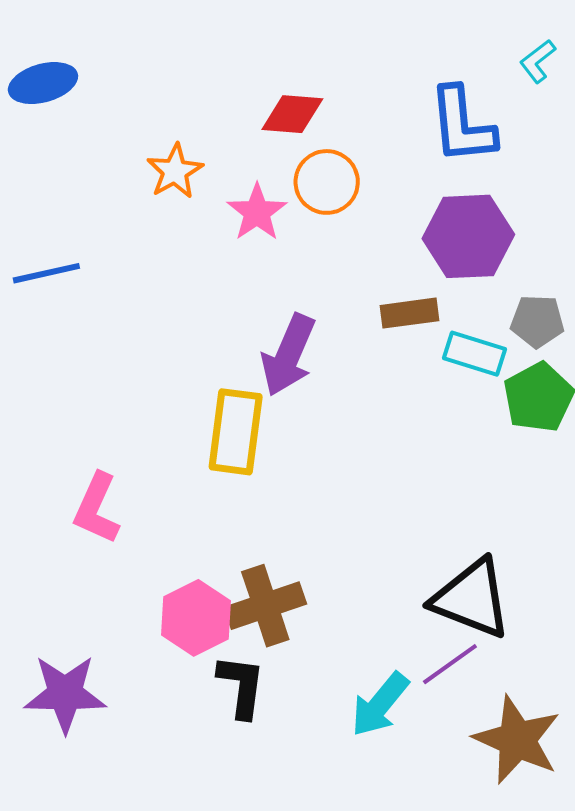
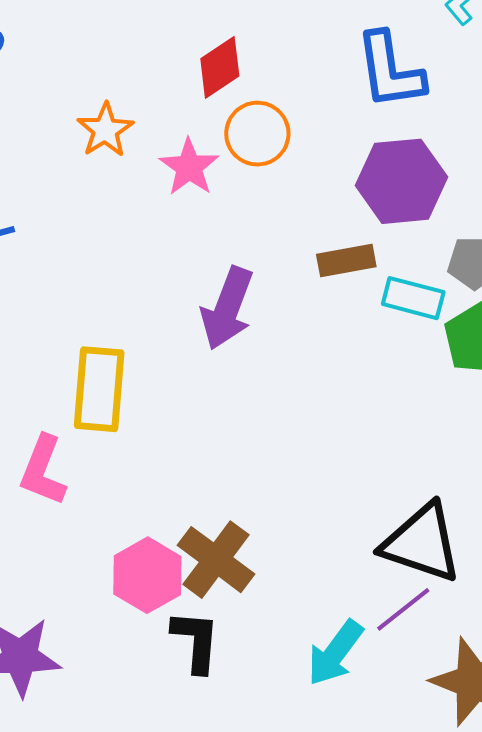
red diamond: (292, 114) -> (220, 67), turned -36
yellow rectangle: (236, 432) -> (99, 389), moved
brown cross: (265, 606) -> (216, 560), turned -32

